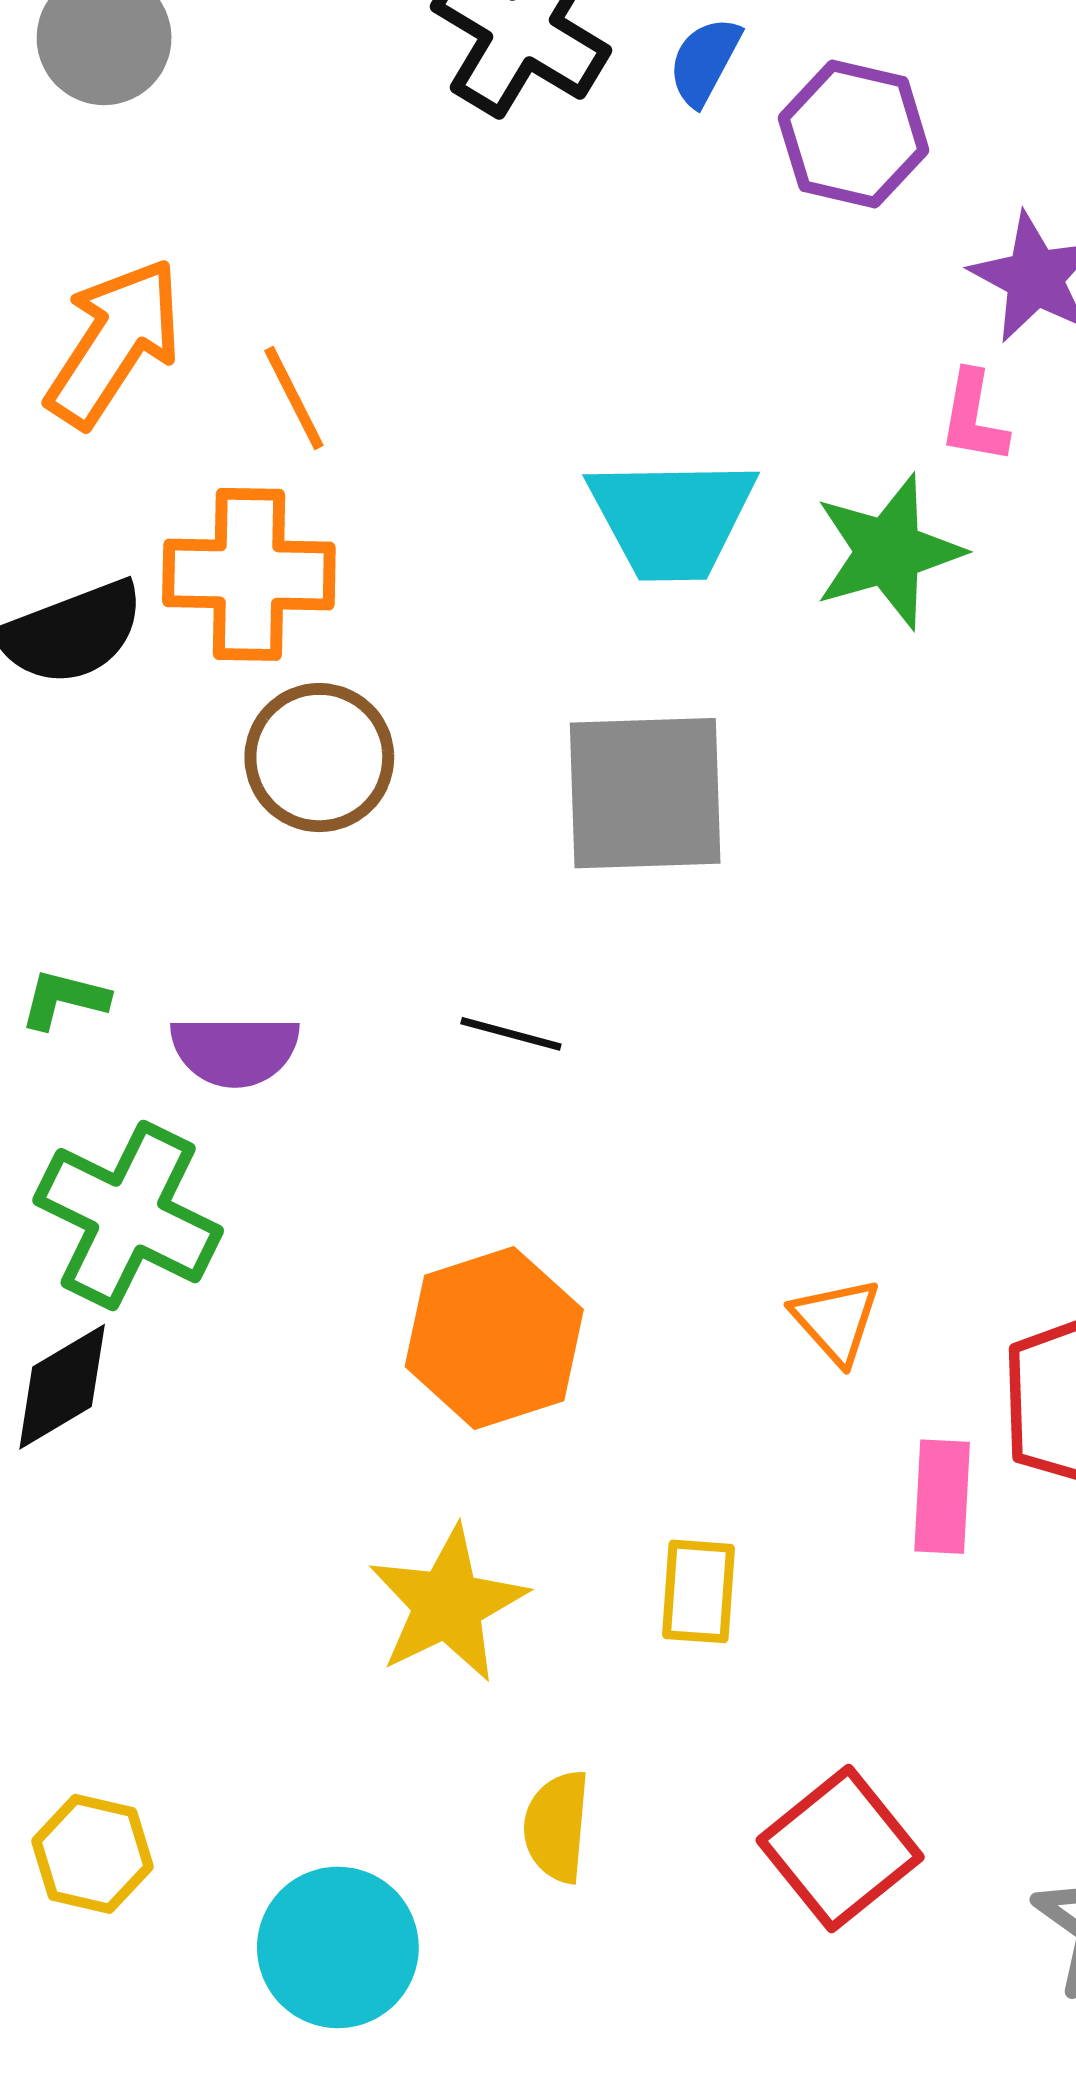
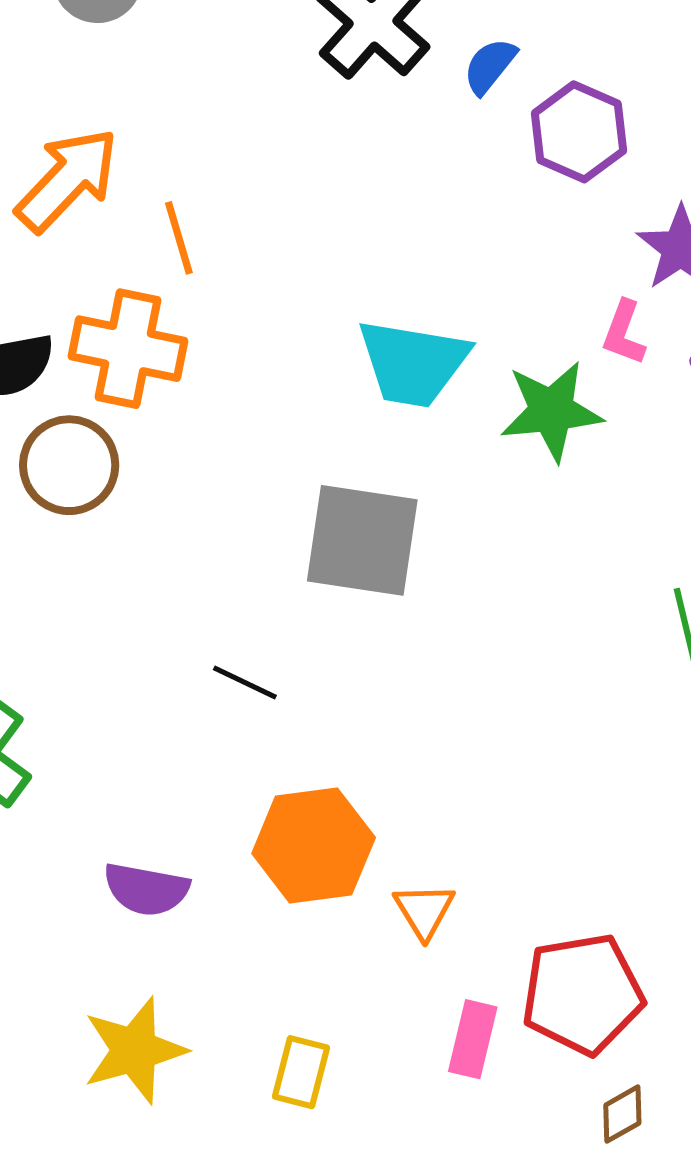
brown circle: (319, 758) -> (69, 465), moved
purple semicircle: (235, 1050) -> (146, 889), moved
orange hexagon: (494, 1338) -> (314, 846), moved

